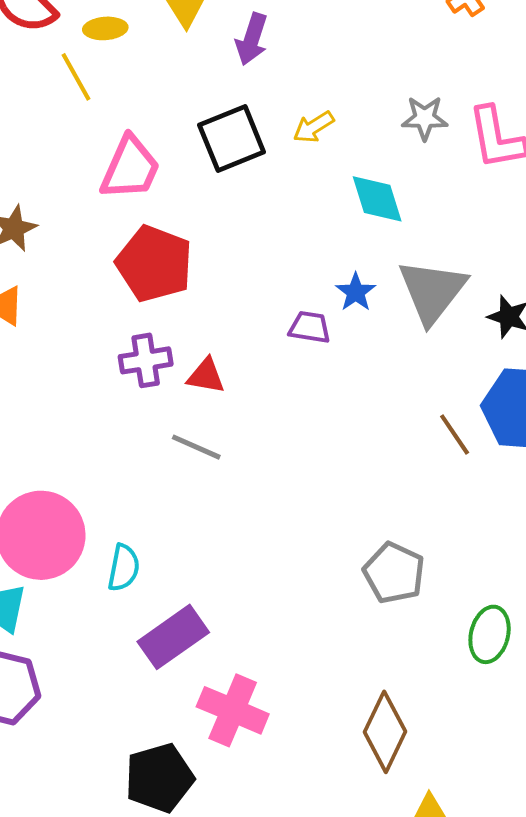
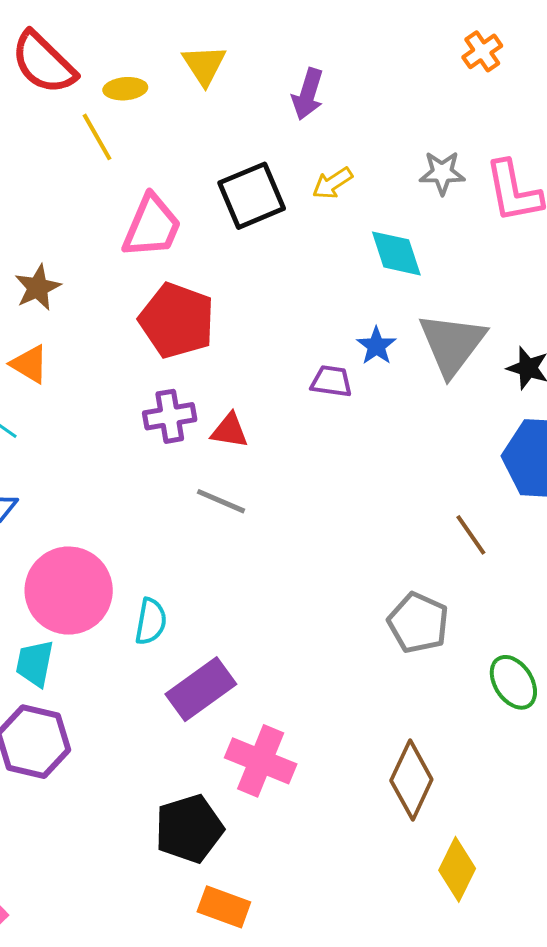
purple arrow: (252, 39) -> (308, 94), moved
brown line: (455, 435) -> (471, 535), moved
green ellipse: (490, 634) -> (513, 682), turned -46

